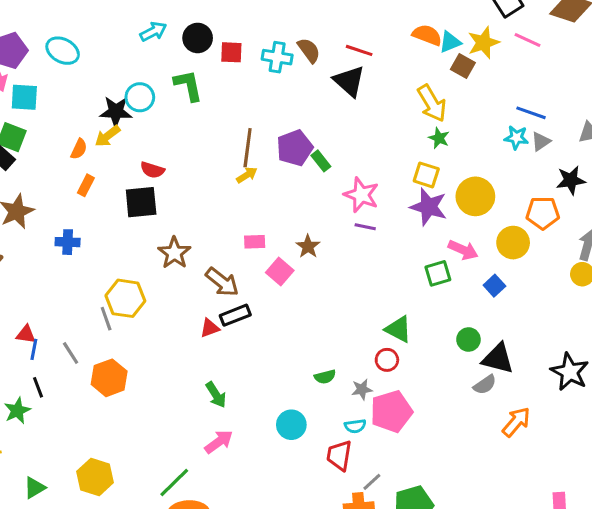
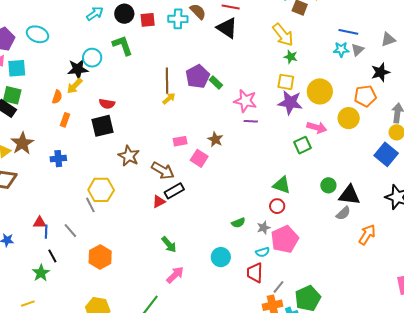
blue square: (494, 286) -> (386, 154), moved, size x1.6
orange hexagon: (109, 378) -> (100, 257), moved

